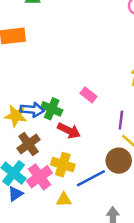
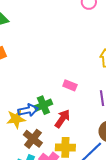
green cross: (52, 109) -> (43, 105), turned -30
red arrow: (69, 131) -> (62, 119), turned -66

